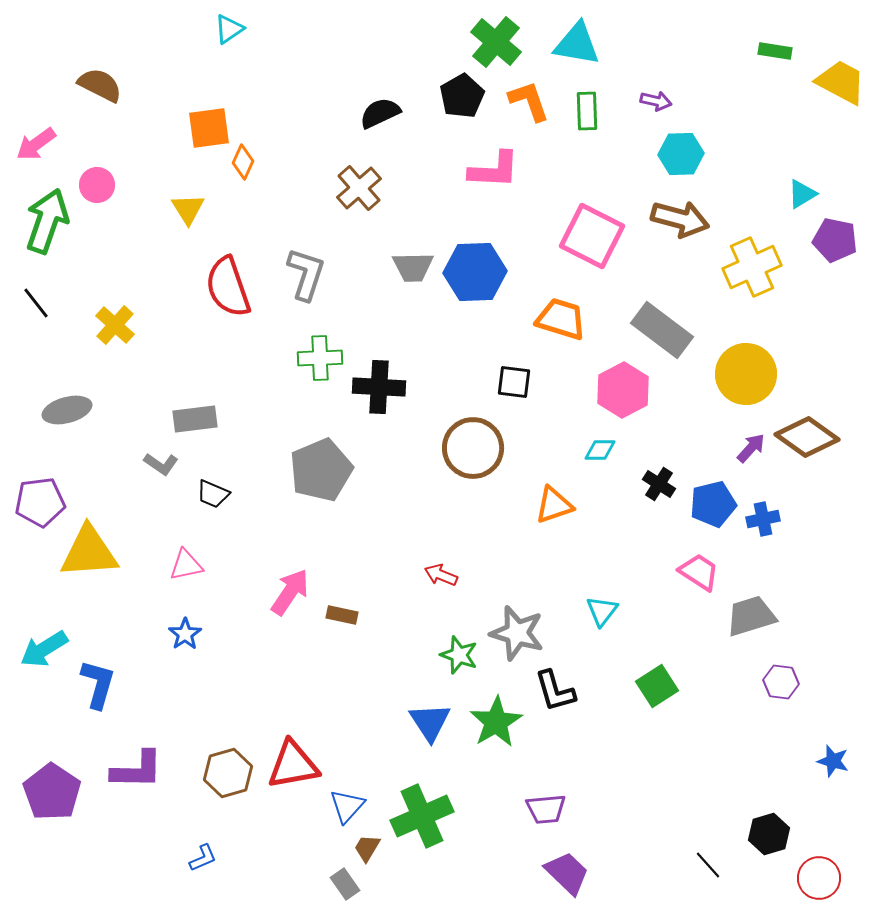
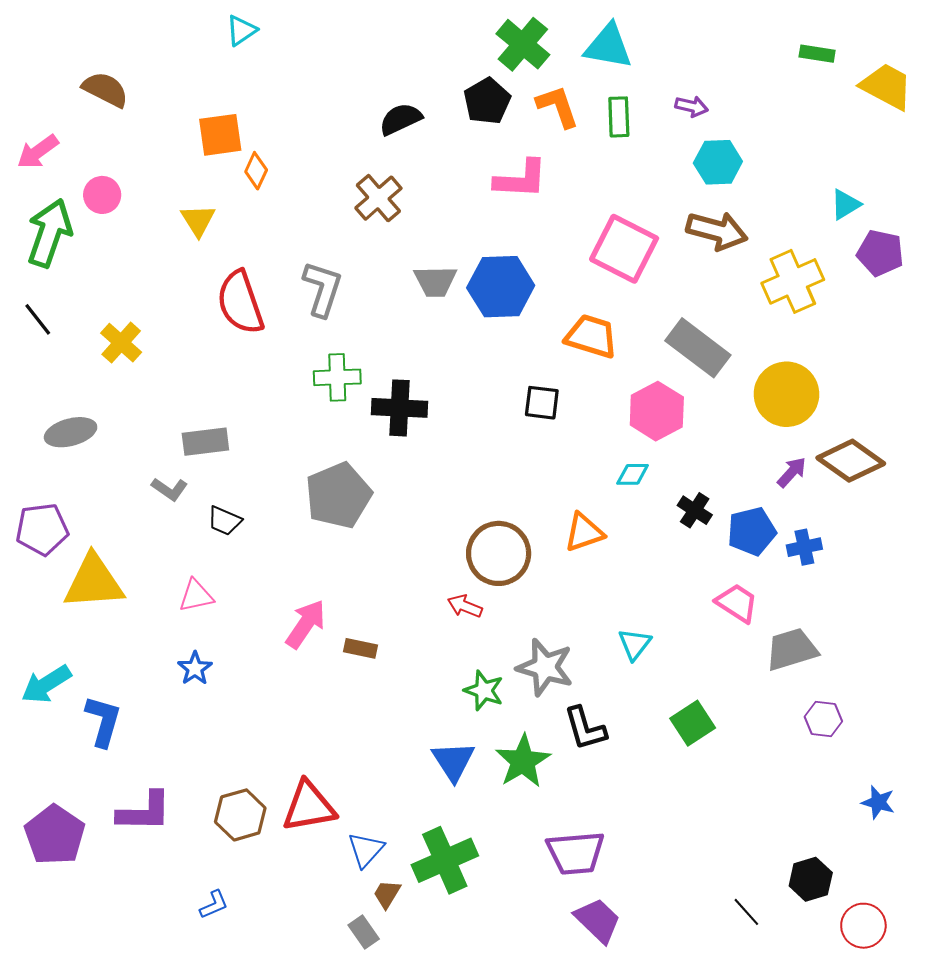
brown circle: (473, 448) -> (499, 553), moved
purple trapezoid: (546, 809) -> (576, 853), size x1.4

